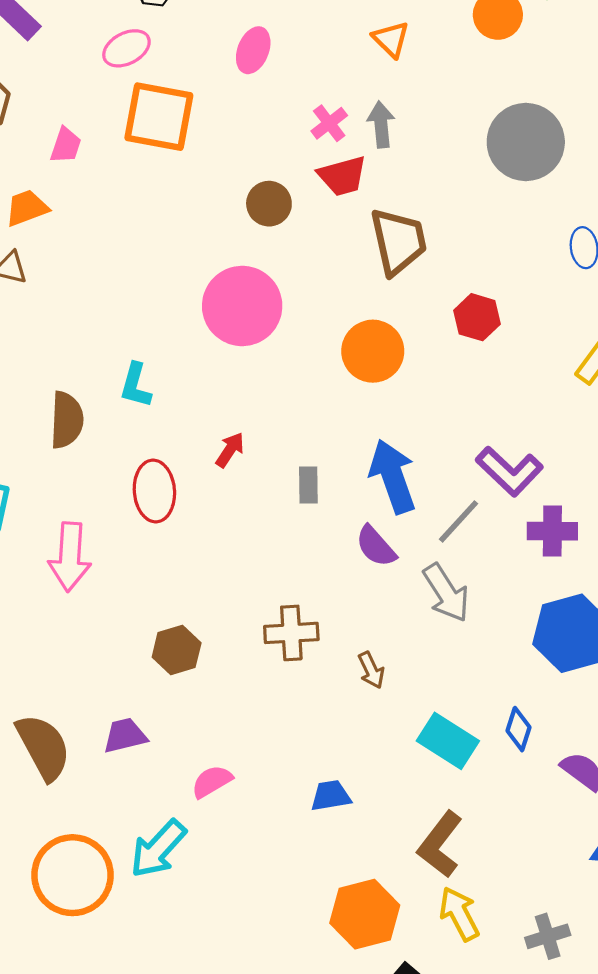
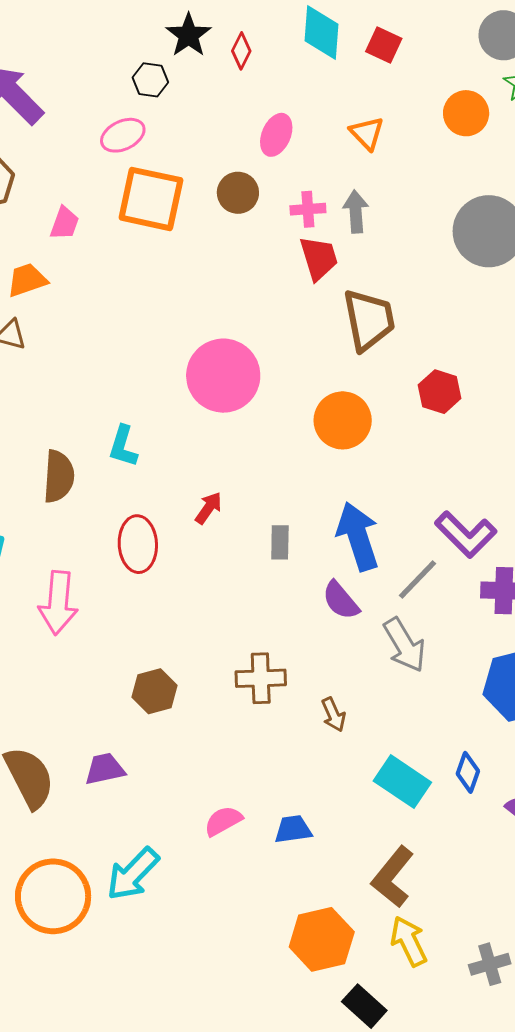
pink ellipse: (253, 50) -> (276, 135), moved
pink cross: (329, 123) -> (308, 209), turned 32
red trapezoid: (342, 176) -> (319, 258), turned -93
brown circle: (269, 204) -> (238, 193), moved
pink semicircle: (212, 781) -> (223, 821), moved

